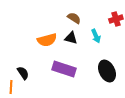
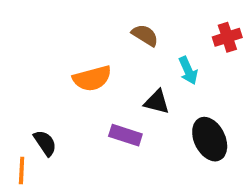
black triangle: (71, 38) -> (157, 102), moved
purple rectangle: (64, 69) -> (125, 135), size x0.7

